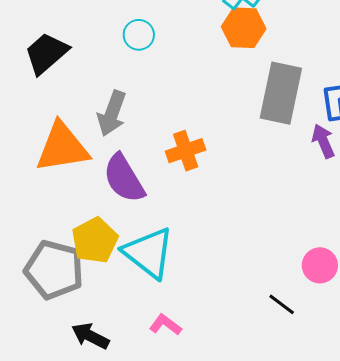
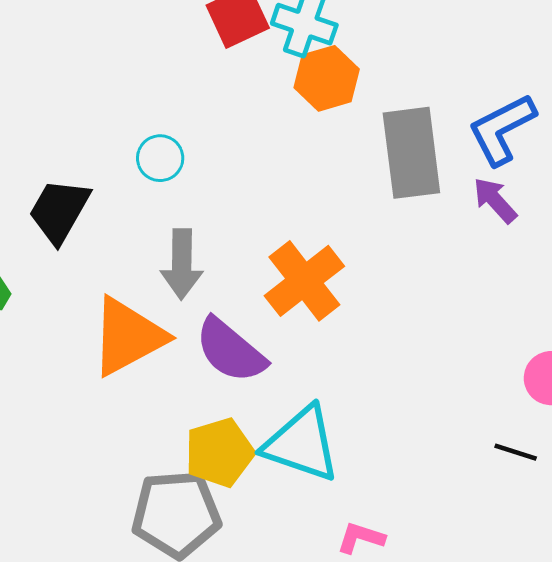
cyan circle: (139, 35) -> (160, 158), moved
orange cross: (186, 151) -> (304, 281), size x1.4
yellow pentagon: (95, 240) -> (219, 452), turned 30

